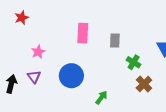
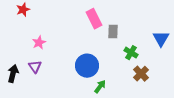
pink rectangle: (83, 33) -> (94, 19), moved, turned -30
blue circle: (71, 76) -> (87, 66), moved

